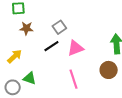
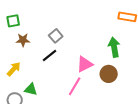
pink triangle: (75, 48) -> (85, 64), moved
pink line: (74, 79) -> (75, 86), turned 54

